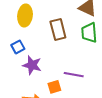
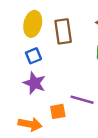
brown rectangle: (58, 30) -> (63, 31), moved
blue square: (18, 47) -> (33, 56), moved

